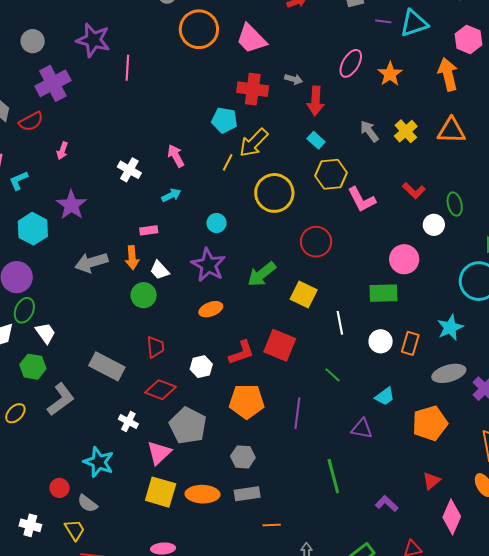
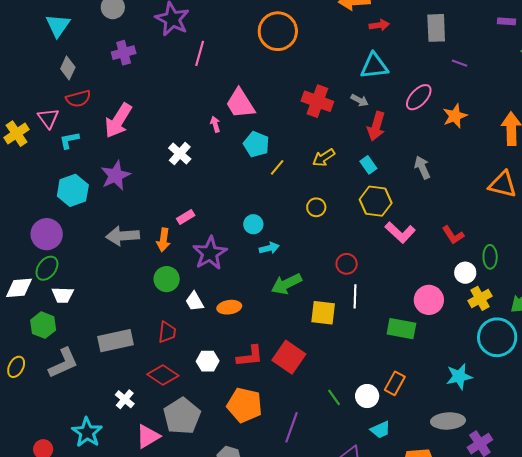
cyan triangle: (414, 23) -> (374, 66), moved
pink trapezoid: (251, 39) -> (240, 103), moved
purple cross: (53, 83) -> (124, 53), size x0.7
cyan pentagon: (224, 120) -> (256, 144), moved
red semicircle: (31, 122) -> (78, 99), moved
yellow cross: (406, 131) -> (480, 298), moved
yellow arrow: (254, 143) -> (324, 158), moved, size x0.7
pink arrow: (62, 151) -> (118, 121), size x2.0
pink arrow: (176, 156) -> (215, 124), moved, size x0.7
yellow circle: (274, 193) -> (316, 207), size x0.5
cyan arrow: (171, 195) -> (269, 248), moved
pink L-shape: (362, 199) -> (400, 232), turned -32
pink rectangle: (149, 230) -> (186, 217), turned -36
red circle: (316, 242) -> (347, 264), size x0.7
purple star: (208, 265) -> (210, 253), moved
white trapezoid: (160, 270) -> (195, 301), moved
yellow square: (304, 294) -> (323, 313), turned -32
white line: (340, 323) -> (355, 296), moved
white trapezoid: (45, 333) -> (63, 295), turned 115
white circle: (381, 341) -> (367, 396), moved
orange rectangle: (410, 343) -> (395, 383), moved
gray rectangle: (107, 366) -> (116, 341), turned -52
yellow ellipse: (15, 413) -> (16, 367), turned -30

